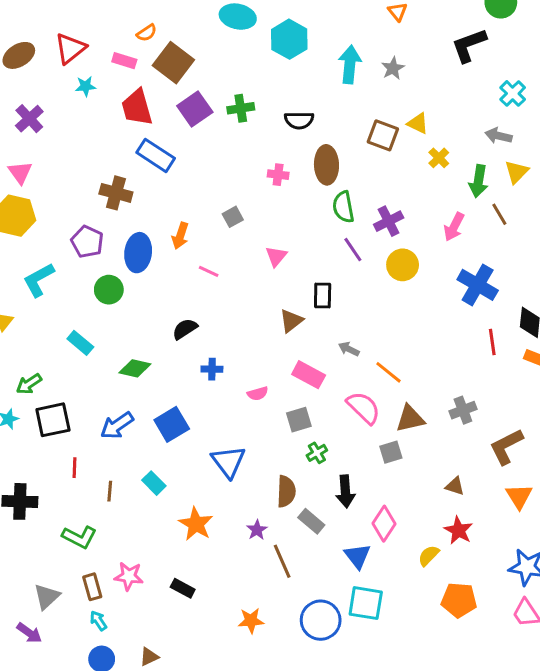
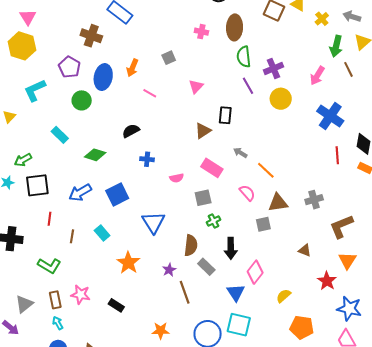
yellow cross: (439, 158) -> (322, 19), moved
pink semicircle: (364, 408) -> (247, 193), size x0.7
red star: (458, 530) -> (327, 281), moved

